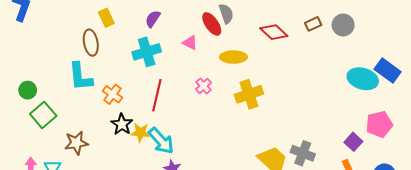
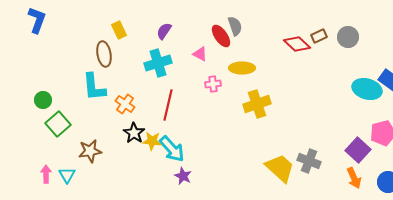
red diamond: (274, 32) -> (297, 44), moved
pink cross: (203, 86) -> (213, 84), moved, turned 35
purple square: (353, 142) -> (358, 150), size x1.4

